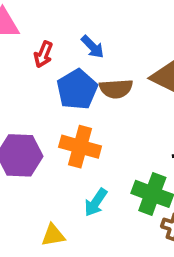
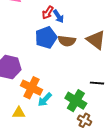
red arrow: (43, 54) -> (48, 13), moved
orange cross: (80, 147) -> (32, 88), moved

